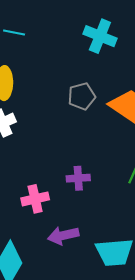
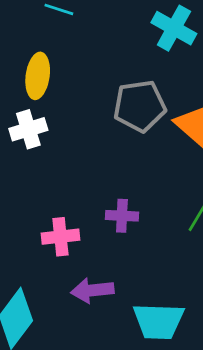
gray pentagon: (82, 96) -> (140, 106), size x1.4

